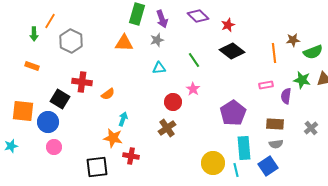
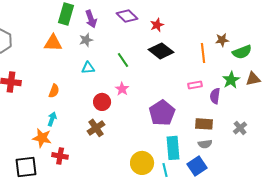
green star: (302, 80) -> (231, 80), turned 30
orange semicircle: (108, 94) -> (54, 91), moved, turned -32

